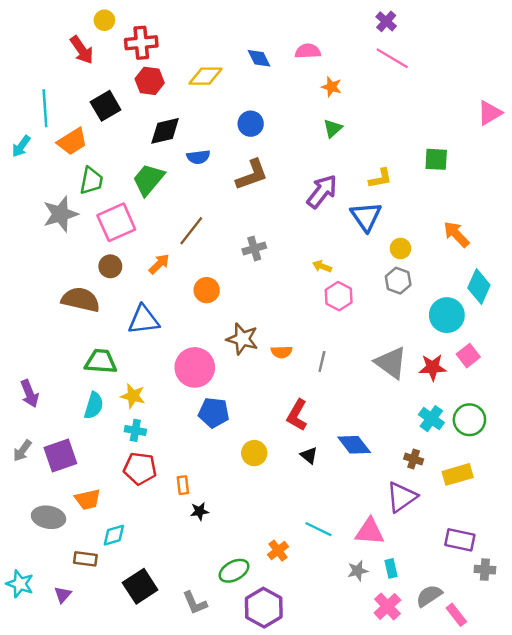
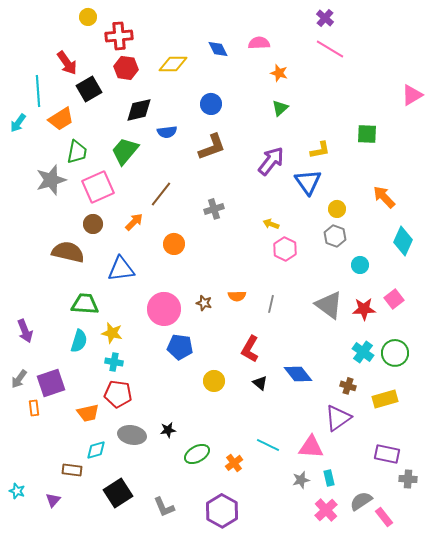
red arrow: (82, 50) -> (67, 63), moved
cyan circle: (447, 315) -> (360, 265), moved, size x0.6
brown star: (242, 339) -> (204, 303), moved, size x0.6
orange rectangle: (183, 485) -> (34, 408), moved
orange trapezoid: (88, 499) -> (88, 413), moved
gray ellipse: (49, 517) -> (132, 435), moved
green ellipse: (234, 571) -> (197, 454), moved
cyan star: (20, 584) -> (17, 491), size x0.7

